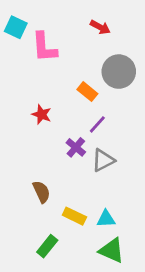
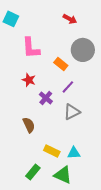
pink L-shape: (44, 47) -> (31, 48), moved
purple cross: (76, 147) -> (46, 98), moved
brown semicircle: (41, 192) -> (29, 125), moved
green triangle: (112, 250) -> (63, 175), moved

